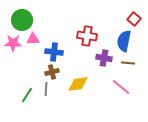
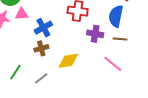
blue cross: (54, 52) -> (43, 28), turned -36
gray line: (46, 89) -> (41, 78), moved, turned 48

